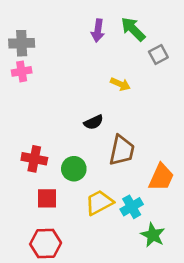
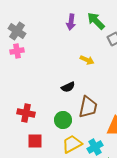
gray cross: (22, 43) -> (17, 31), turned 36
green circle: (74, 169) -> (63, 120), moved

